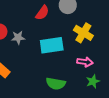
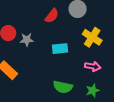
cyan rectangle: (52, 45) -> (60, 49), size x0.7
green star: (93, 81) -> (93, 91), moved

